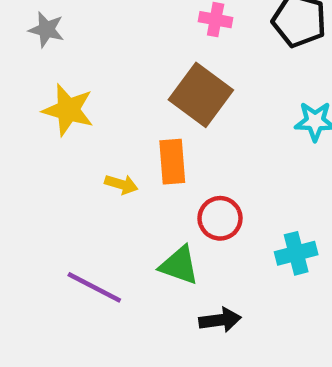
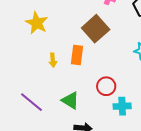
yellow arrow: (121, 184) -> (53, 60), turned 56
red circle: (220, 218) -> (106, 86), moved

